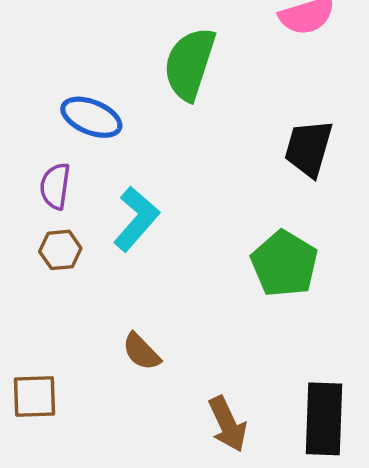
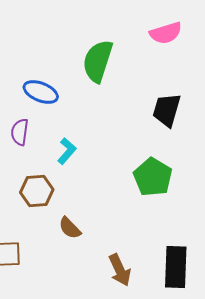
cyan L-shape: (136, 219) -> (67, 151), size x0.7
brown hexagon: (60, 250) -> (37, 191), moved, size x1.4

